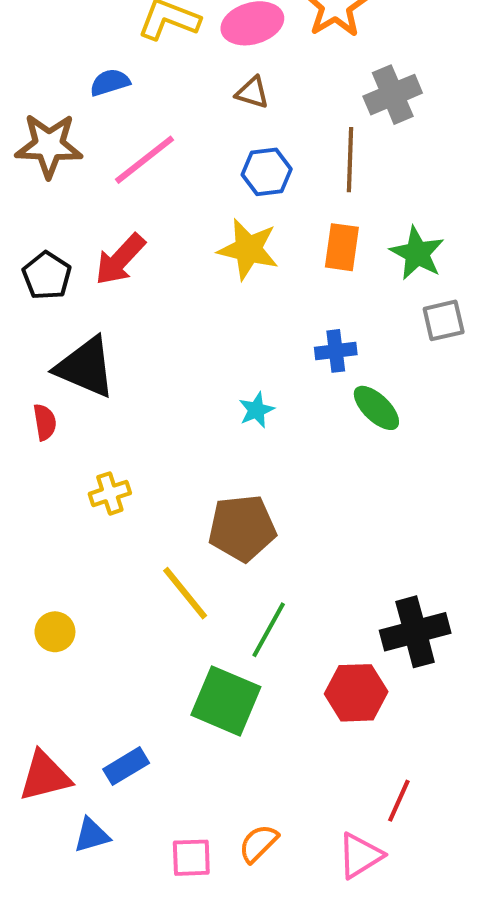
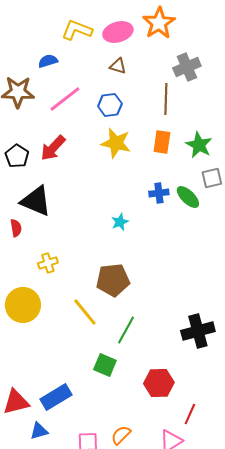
blue hexagon: (267, 172) -> (110, 105), moved
green ellipse: (376, 408) -> (188, 197), moved
yellow circle: (55, 632) -> (23, 305), moved, size x1.8
red hexagon: (356, 693) -> (159, 383), moved
green square: (226, 701) -> (105, 365), size x0.7
blue rectangle: (126, 766) -> (56, 397), size x1.4

